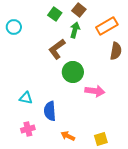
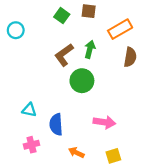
brown square: (79, 10) -> (89, 11), turned -32
green arrow: (75, 30) -> (90, 49), moved
pink arrow: (95, 91) -> (104, 122), moved

